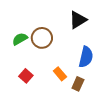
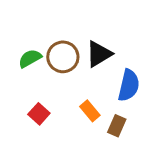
black triangle: (78, 20) -> (99, 54), moved

